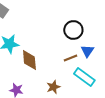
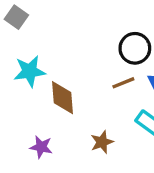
brown line: (70, 58) -> (123, 83), moved

